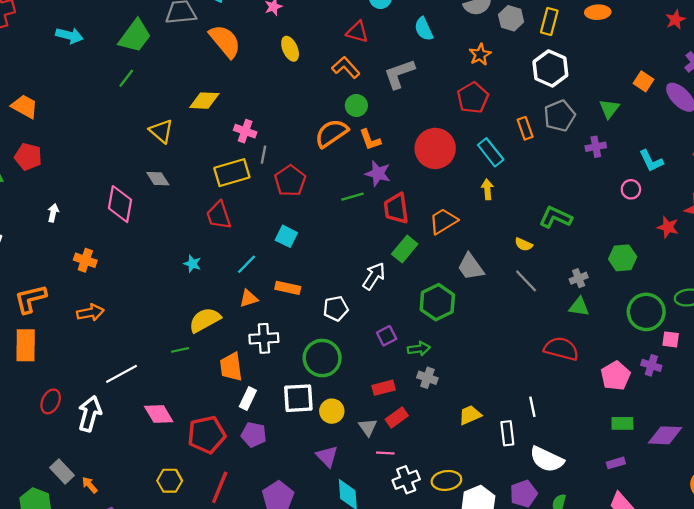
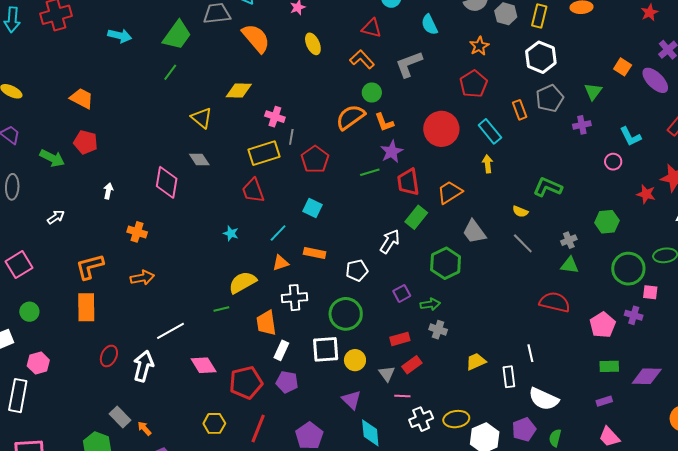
purple star: (378, 173) -> (392, 152), turned 30

